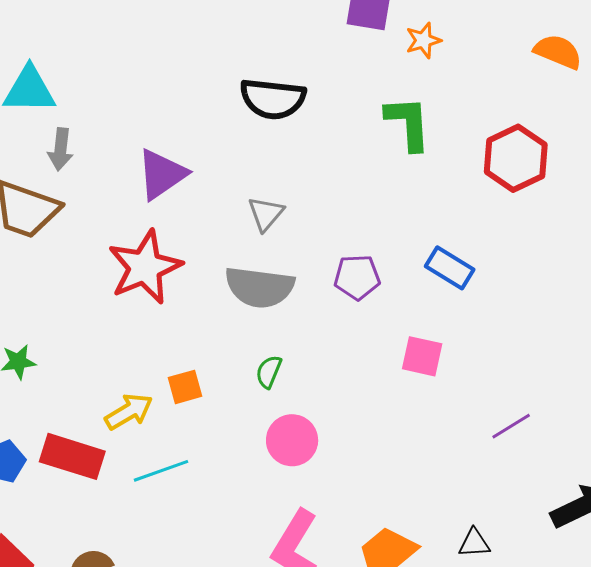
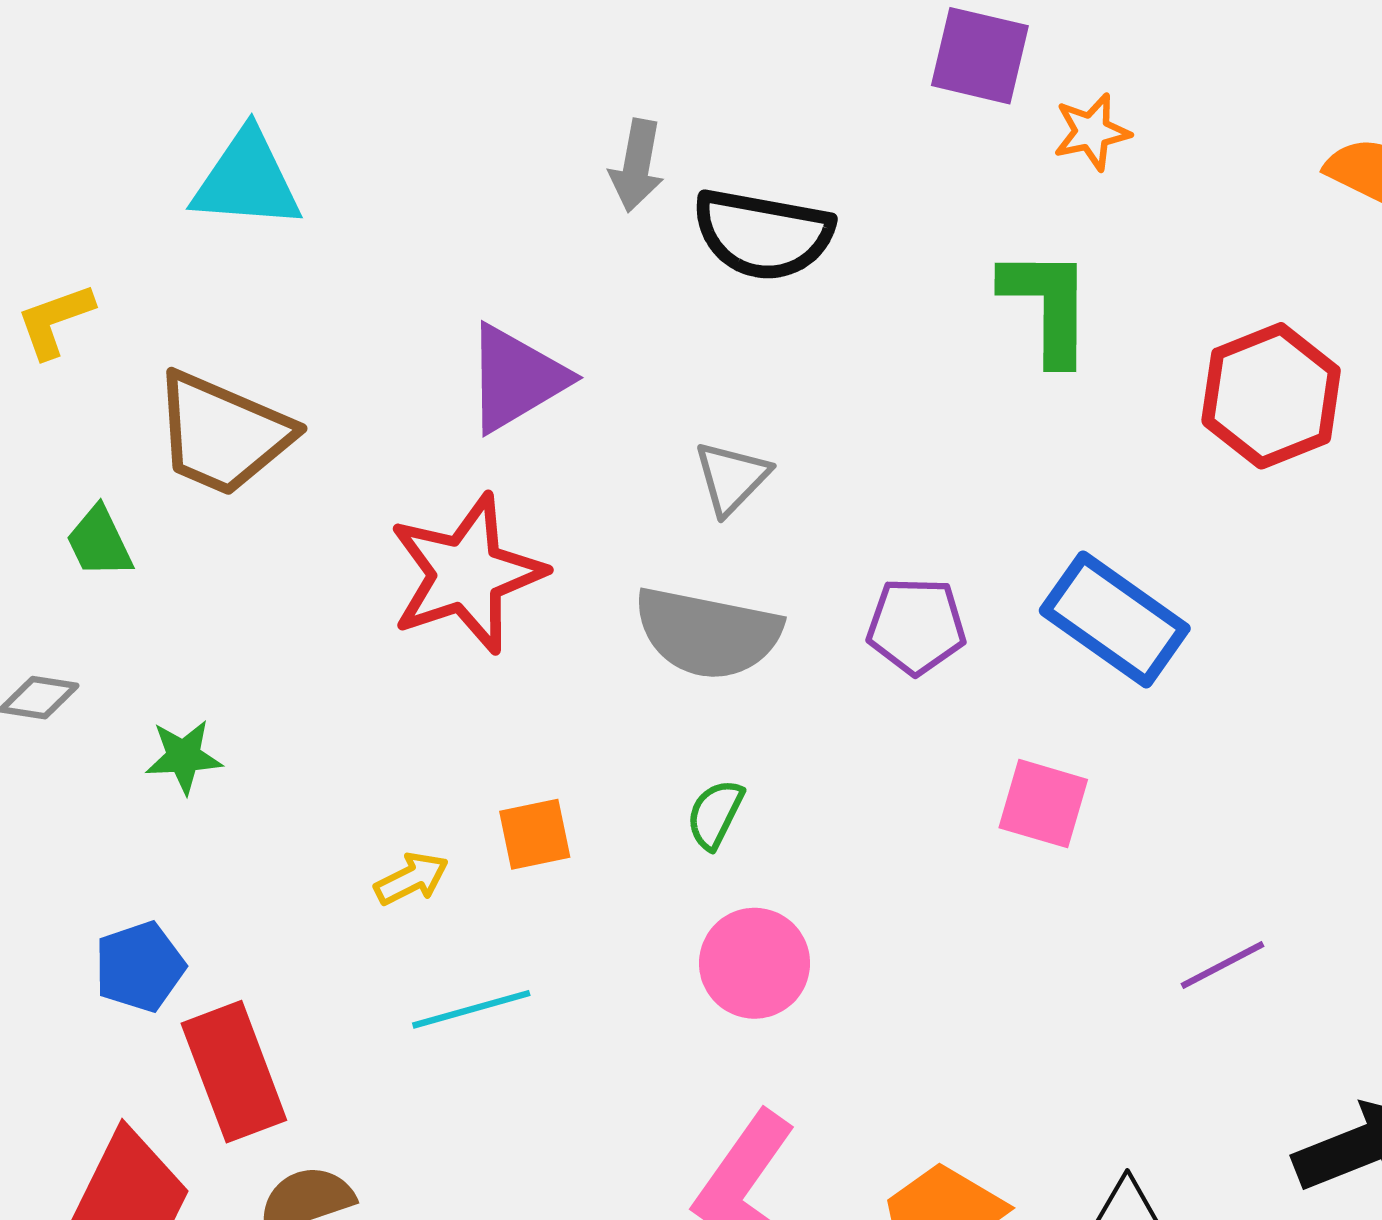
gray arrow: (61, 149) -> (637, 166), moved
blue rectangle: (450, 268) -> (1115, 620), size x1.4
yellow arrow: (129, 412) -> (412, 879), size x0.7
red rectangle: (72, 456) -> (234, 1072), moved, turned 48

